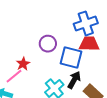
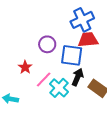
pink line: (14, 76) -> (44, 79), moved

